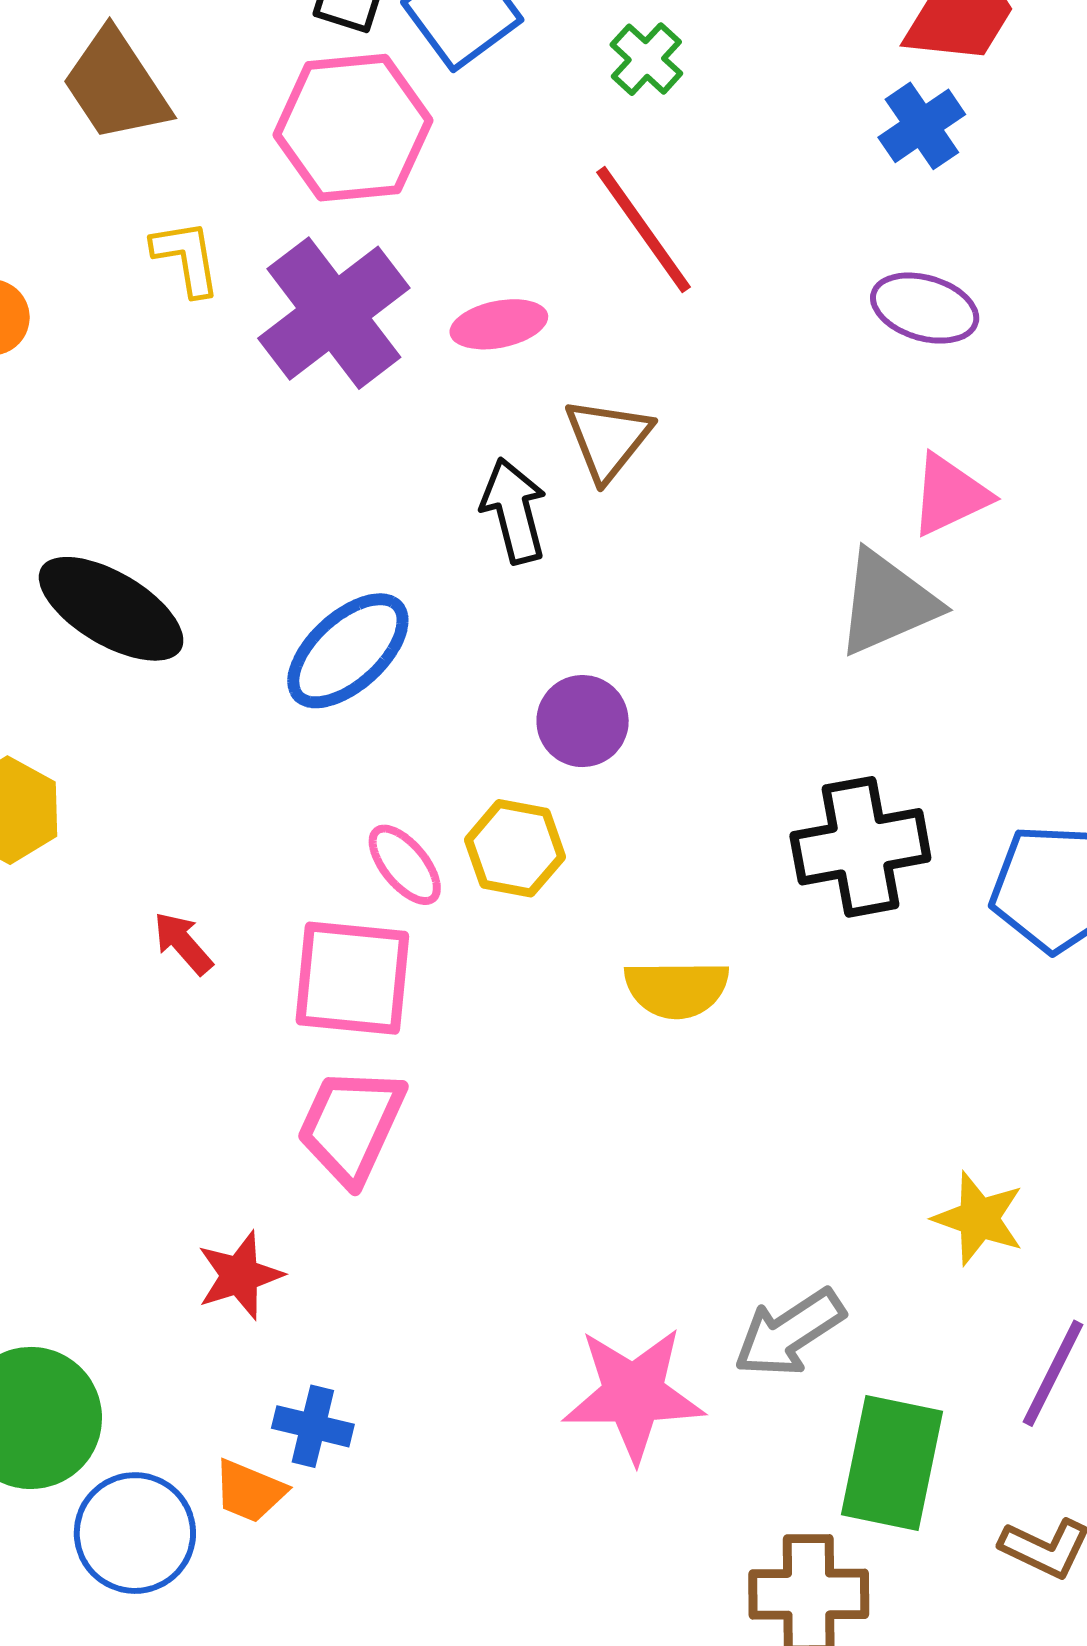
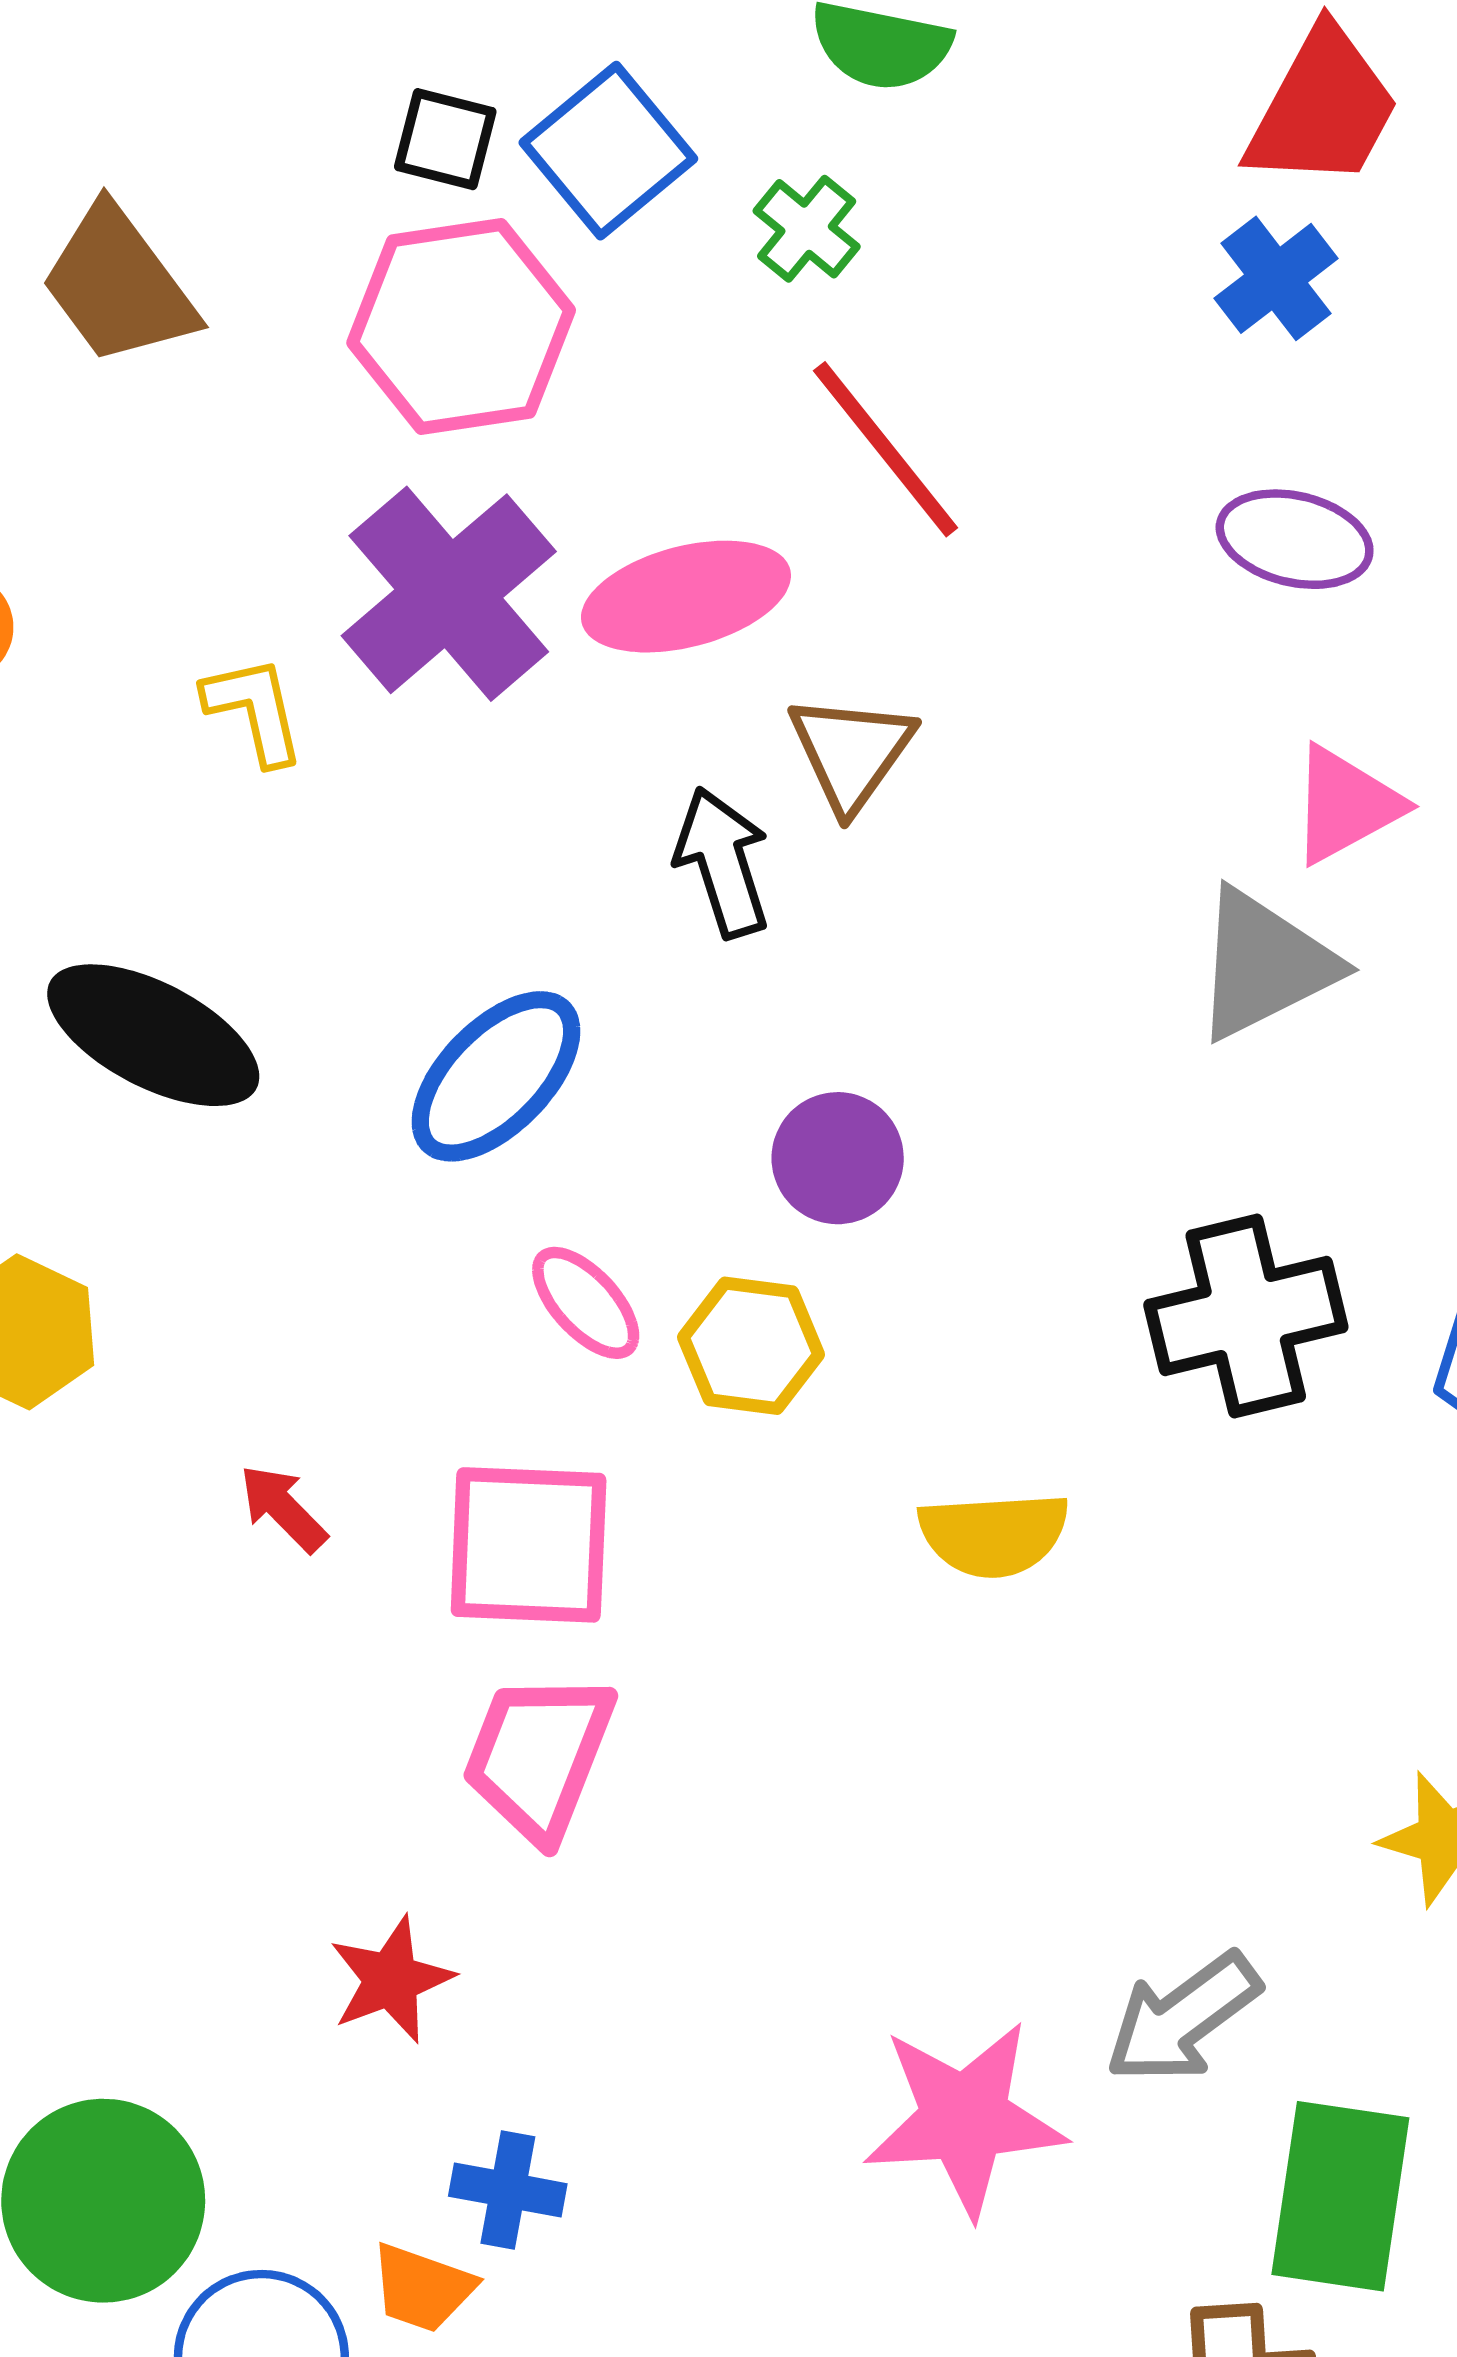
green cross: (646, 59) -> (807, 229), moved
yellow L-shape: (186, 258) -> (254, 710), moved
pink ellipse: (499, 324) -> (686, 597), size x1.5
pink ellipse: (405, 865) -> (586, 1303), moved

